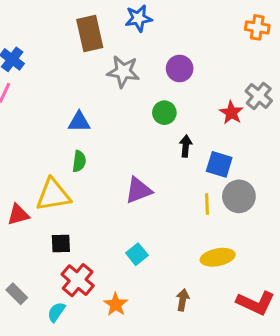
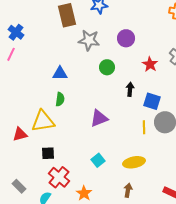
green circle: (164, 113) -> (107, 67), moved
red star: (231, 113) -> (150, 64), moved
yellow ellipse: (218, 257) -> (134, 162), moved

